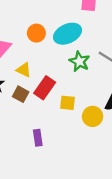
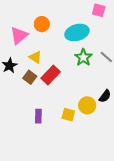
orange circle: (36, 33) -> (42, 24), moved
yellow square: (68, 103) -> (68, 115), moved

